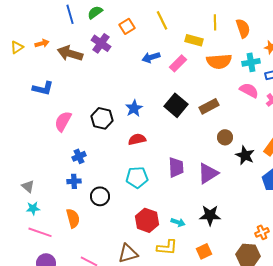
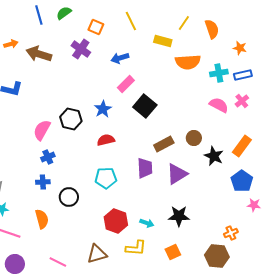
yellow line: (215, 22) -> (184, 23), turned 35
orange square: (127, 26) -> (96, 27), turned -35
purple cross: (101, 43) -> (81, 49), moved
cyan cross: (251, 62) -> (219, 73), moved
pink rectangle: (178, 63) -> (126, 84), moved
pink semicircle: (249, 90) -> (219, 105), moved
brown rectangle: (209, 106) -> (164, 144), moved
pink semicircle: (63, 121) -> (42, 130), moved

